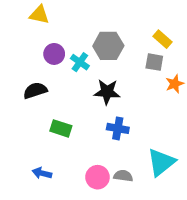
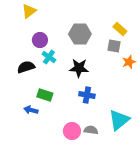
yellow triangle: (39, 15) -> (29, 11), turned -49
cyan cross: (80, 62) -> (49, 57), moved
blue arrow: (42, 173) -> (31, 110), moved

